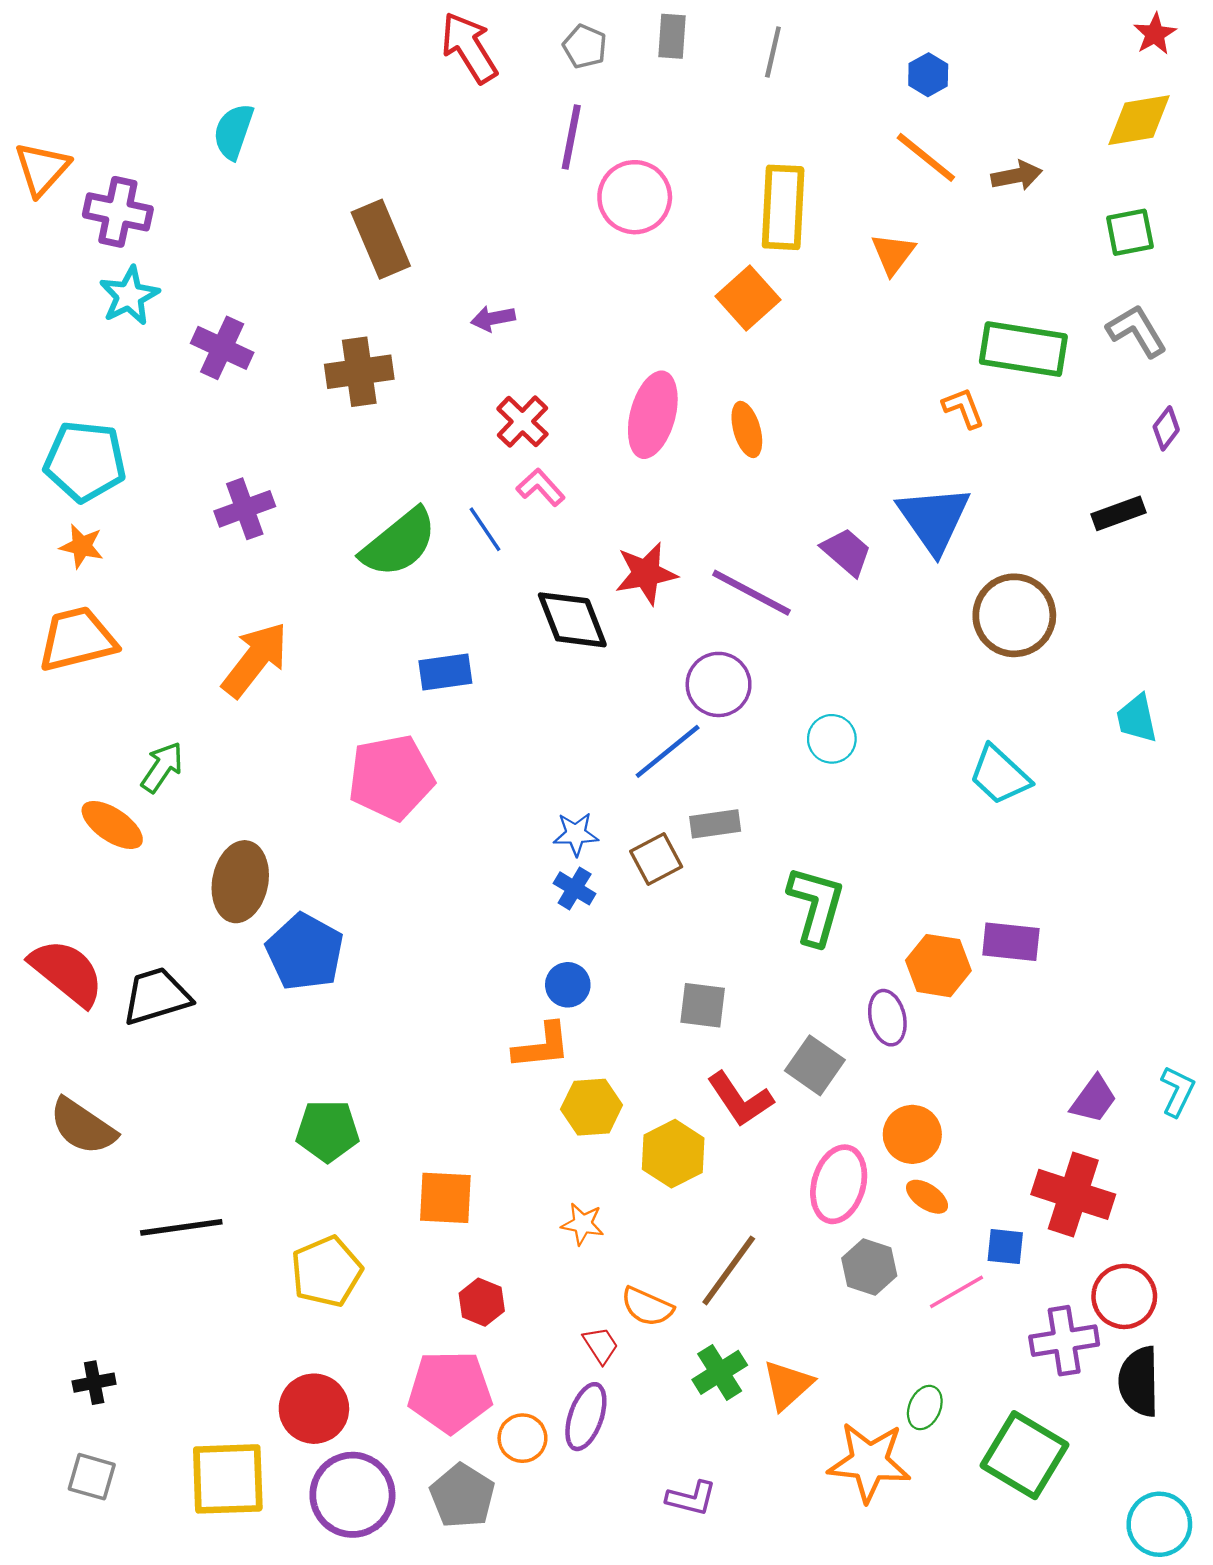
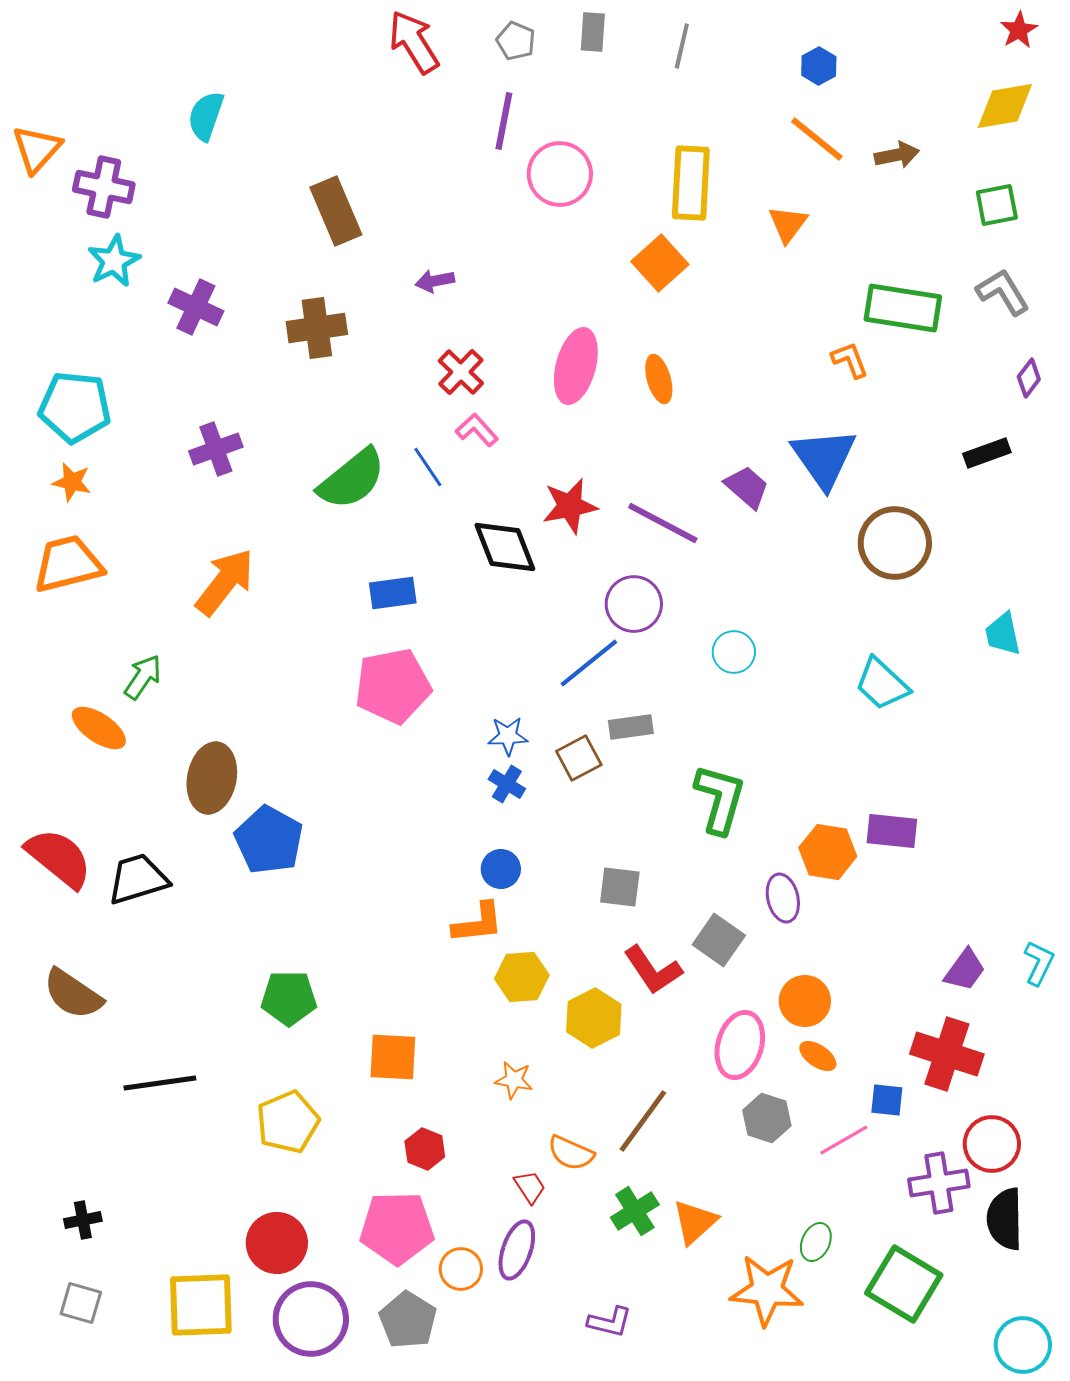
pink pentagon: (391, 777) -> (393, 686), moved

